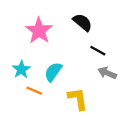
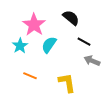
cyan star: (21, 69) -> (20, 46), moved
cyan semicircle: (53, 72) -> (49, 45), moved

